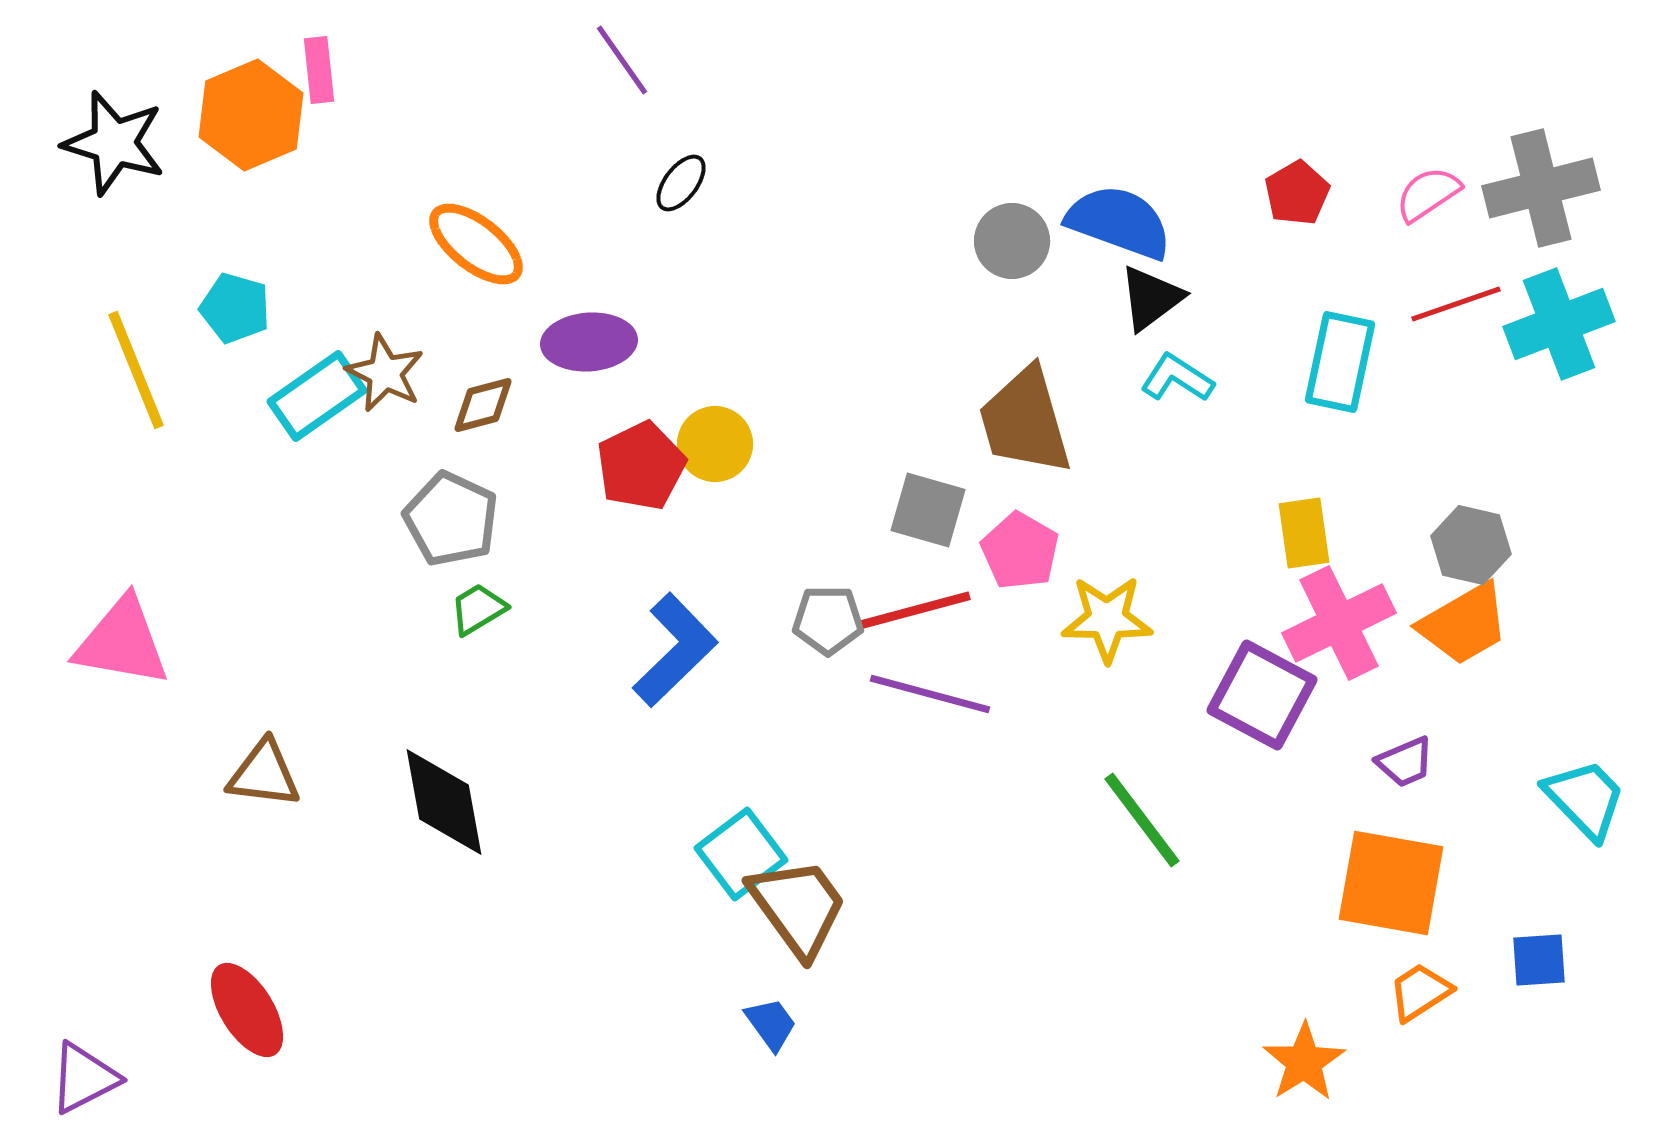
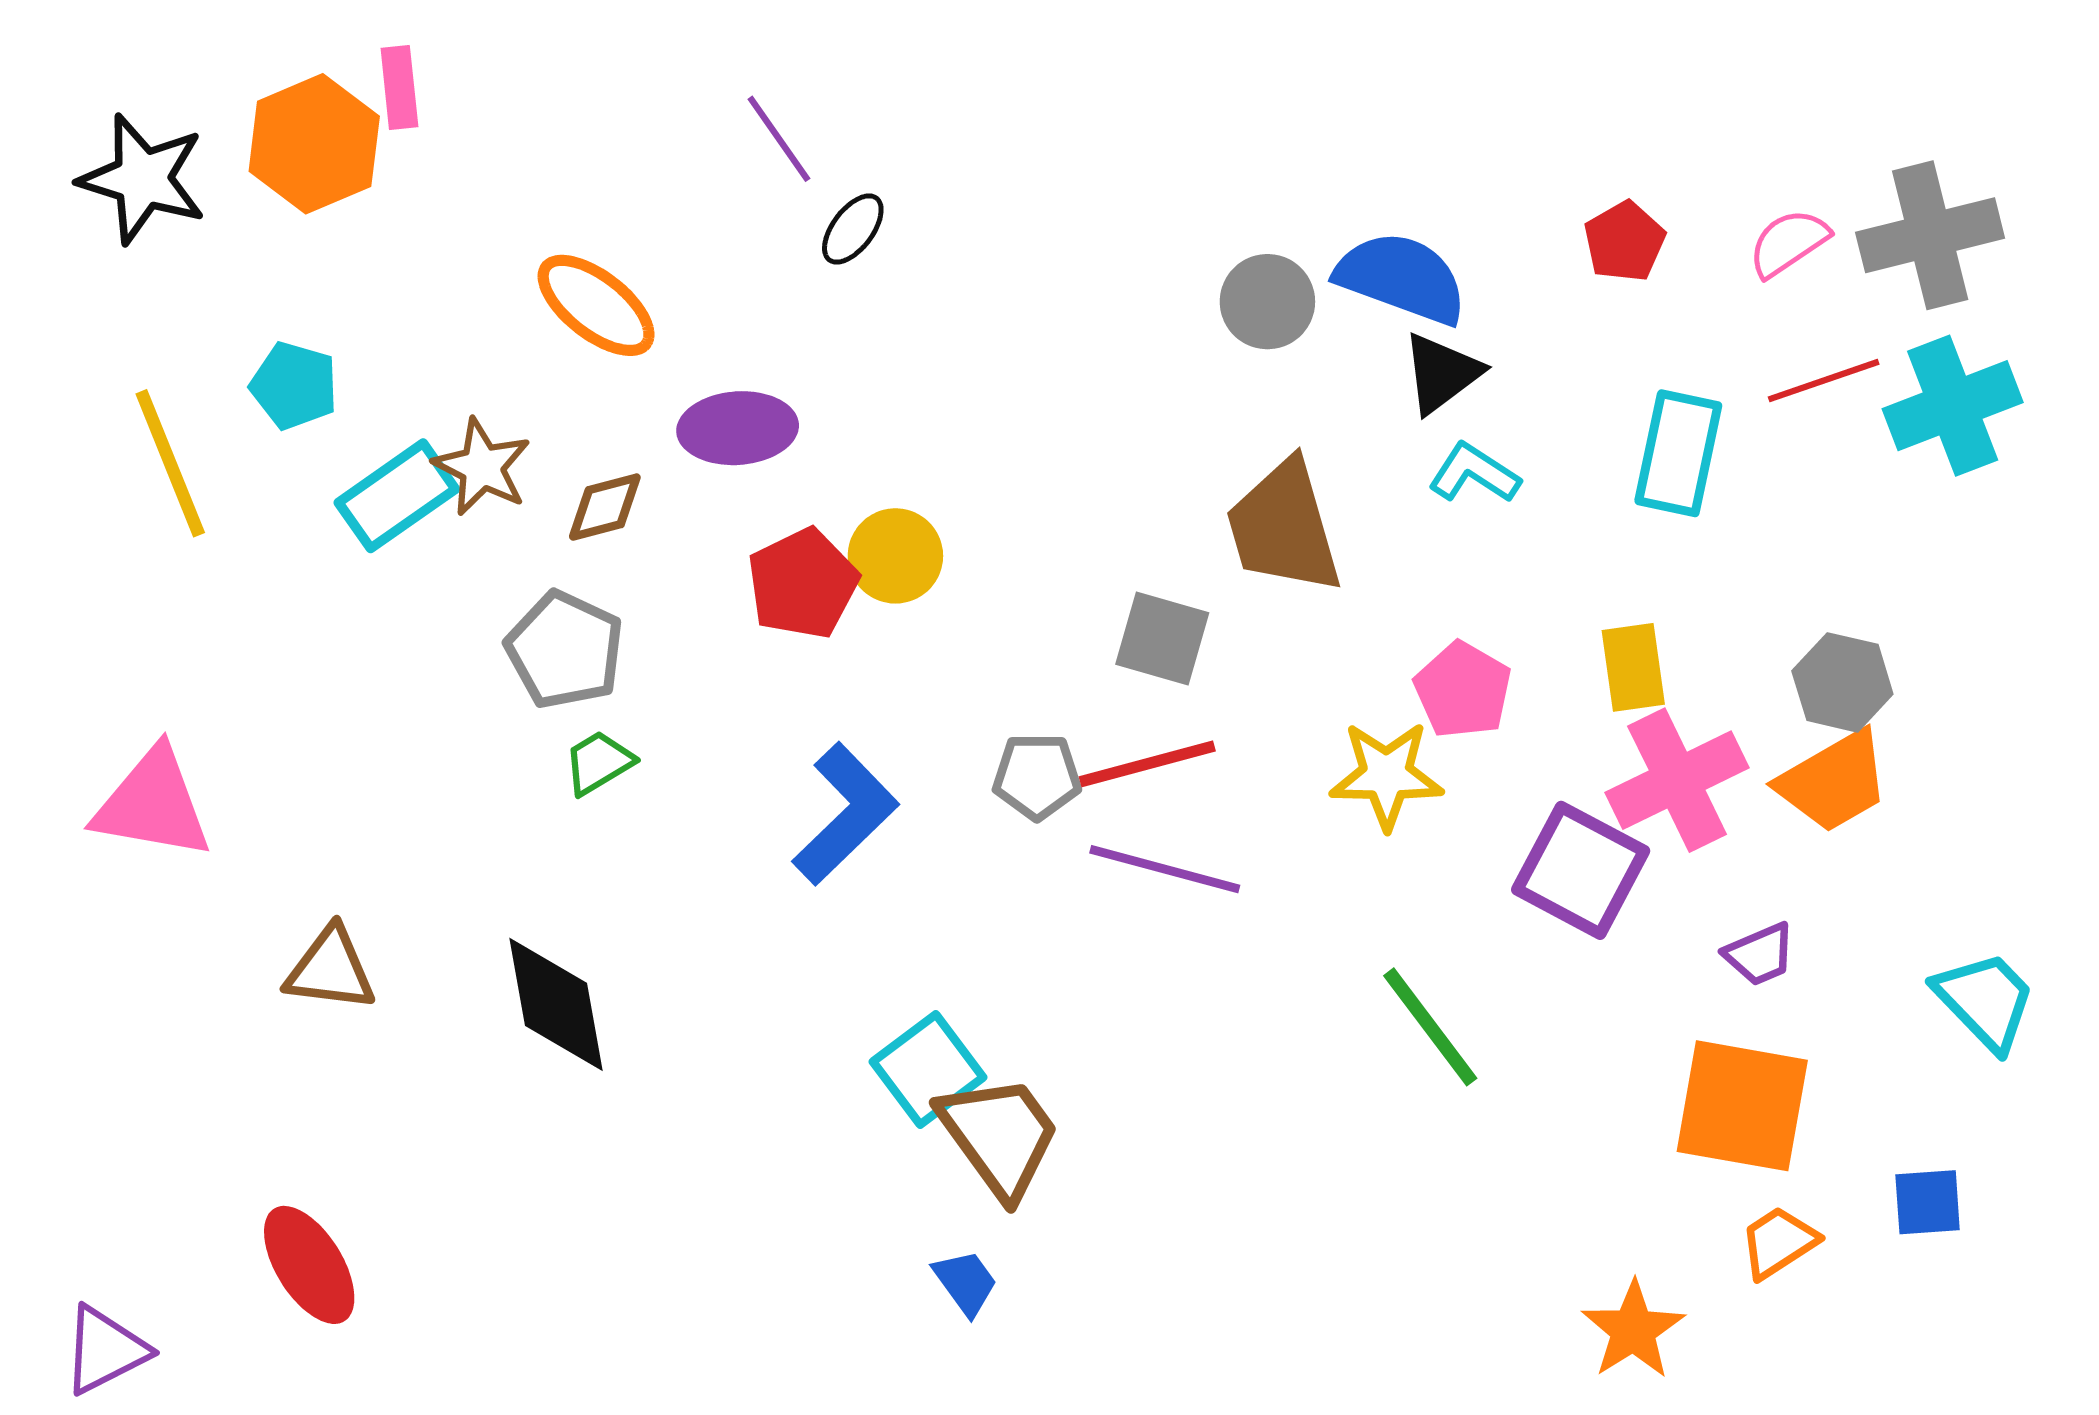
purple line: (622, 60) -> (779, 139), moved
pink pentagon: (1020, 551) -> (1463, 690), moved

